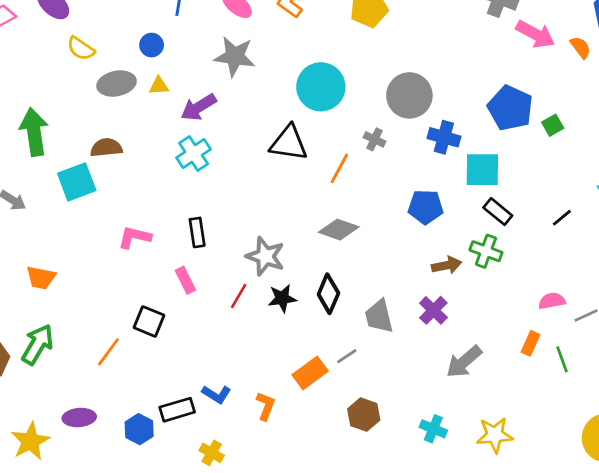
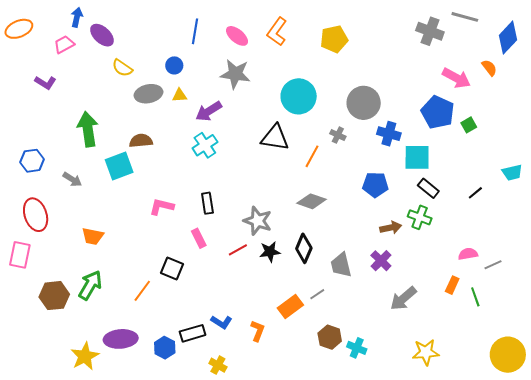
pink arrow: (535, 34) -> (456, 78), moved
red line: (239, 296) -> (238, 250), turned 30
purple ellipse: (79, 418) -> (121, 339), size x1.4
cyan cross: (433, 429) -> (357, 348), moved

